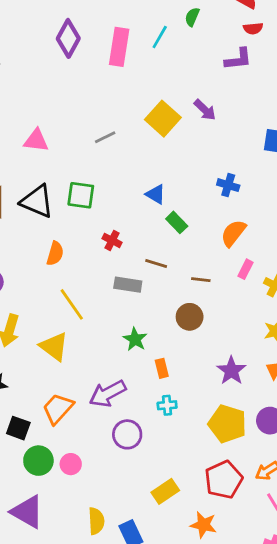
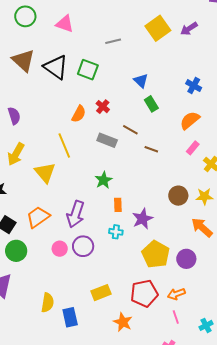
purple arrow: (205, 110) -> (189, 29), turned 90
gray line: (105, 137) -> (113, 41), moved
orange semicircle: (55, 253) -> (79, 114), moved
brown line: (201, 280) -> (151, 149), moved
brown circle: (190, 317) -> (178, 196), moved
purple star: (231, 371) -> (143, 219), moved
purple arrow: (108, 394) -> (76, 214), turned -56
pink circle: (71, 464) -> (60, 249), moved

